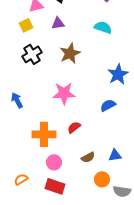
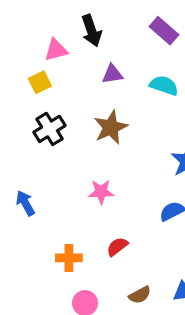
purple triangle: (58, 23) -> (112, 74), moved
pink star: (64, 93) -> (101, 192), size x0.7
orange cross: (44, 134) -> (69, 258), size x0.7

